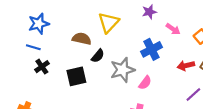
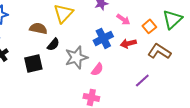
red arrow: (186, 66) -> (128, 43), moved

